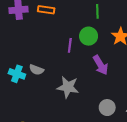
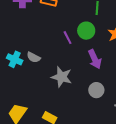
purple line: (70, 45) -> (68, 38), turned -40
gray circle: (107, 108) -> (96, 90), moved

